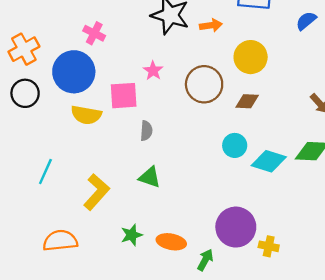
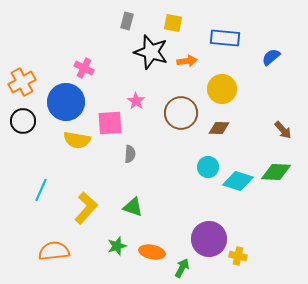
green triangle: (150, 177) -> (133, 207), moved

